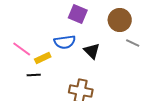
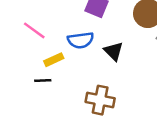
pink line: (22, 49) -> (34, 30), moved

